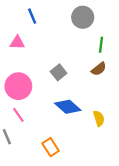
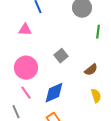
brown semicircle: (99, 69) -> (91, 70), moved
blue diamond: (68, 107) -> (54, 93), moved, turned -65

